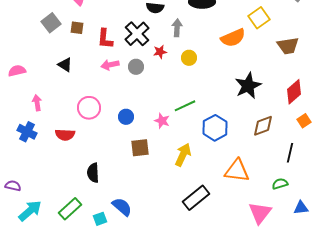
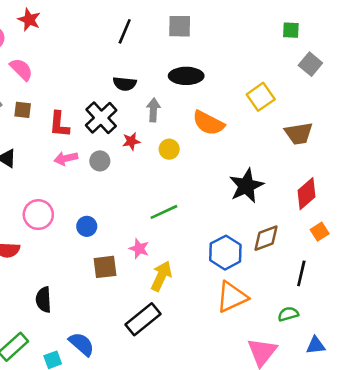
orange semicircle: (233, 38) -> (208, 123), moved, turned 50
pink star: (162, 121) -> (139, 249), moved
blue hexagon: (215, 128) -> (225, 253), moved
orange triangle: (237, 171) -> (232, 297), turned -32
black rectangle: (196, 198) -> (143, 319), moved

